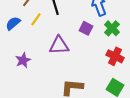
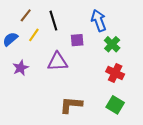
purple square: (86, 28) -> (77, 40), moved, turned -32
purple star: (23, 60) -> (21, 68), moved

